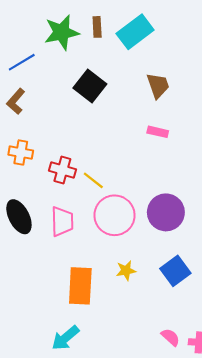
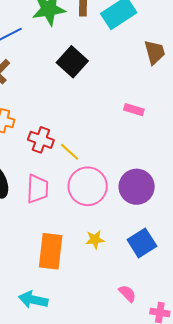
brown trapezoid: (158, 86) -> (155, 52), moved
pink semicircle: (170, 337) -> (127, 294), moved
cyan arrow: (65, 338) -> (33, 300), turned 48

